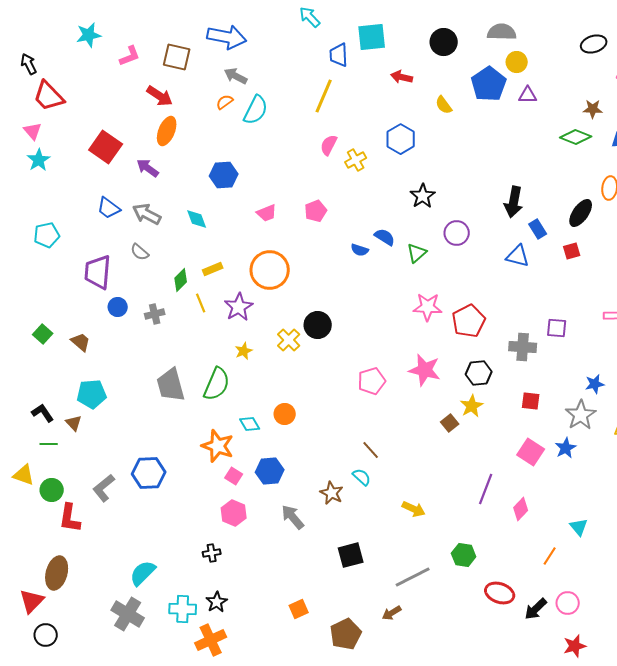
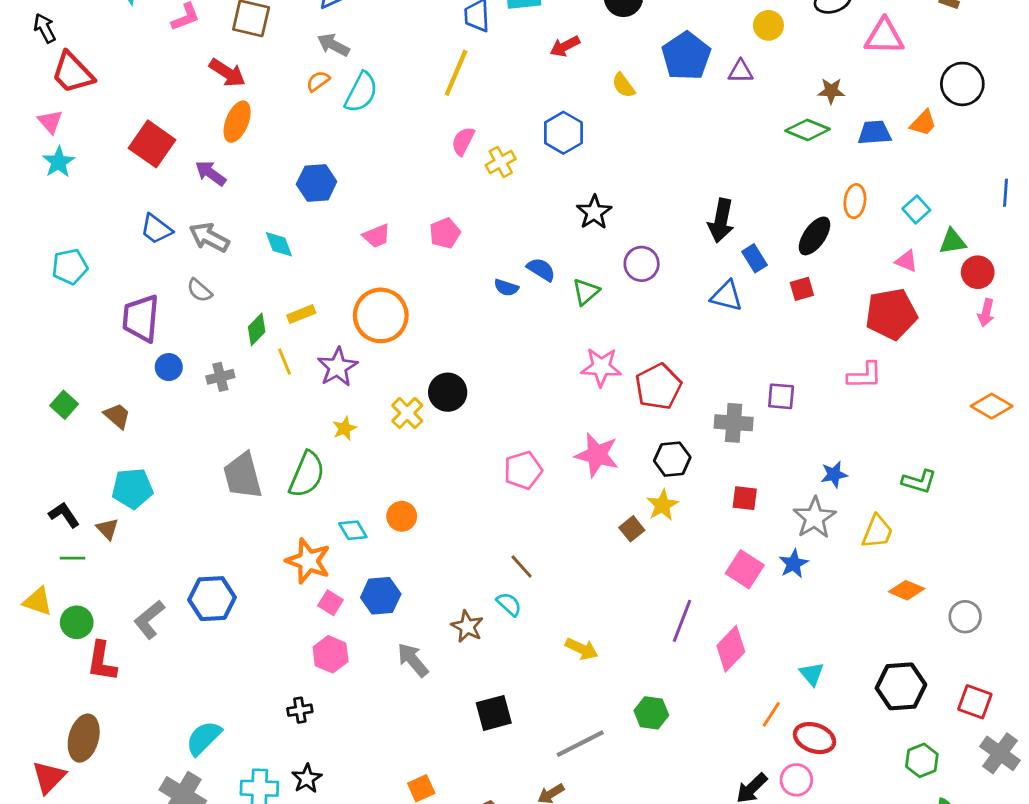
yellow circle: (517, 62) -> (768, 25), moved
red arrow: (402, 77) -> (565, 46), turned -40
pink diamond: (521, 509) -> (731, 649), size x1.4
red ellipse: (500, 593) -> (814, 738), moved

